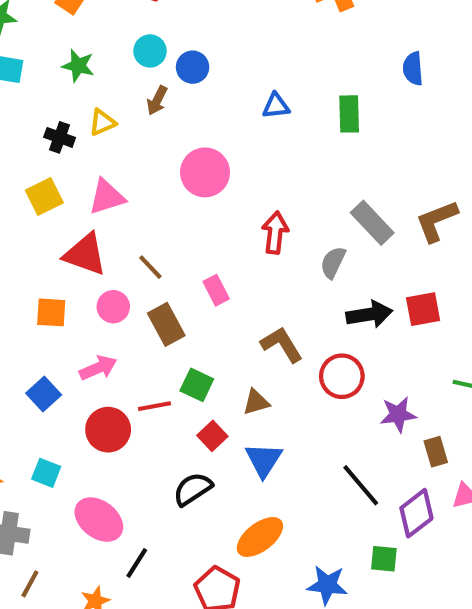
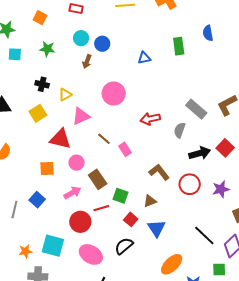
green rectangle: (349, 114) -> (179, 46), moved
yellow triangle: (102, 122) -> (65, 95), moved
pink triangle: (107, 197) -> (81, 116), moved
red arrow: (275, 233) -> (150, 119), turned -102
brown line: (150, 267) -> (104, 139), moved
red square: (423, 309) -> (225, 148), turned -30
brown rectangle: (166, 324) -> (98, 179), moved
blue square: (44, 394) -> (37, 200), moved
purple star: (398, 414) -> (221, 189), moved
cyan square: (46, 473) -> (53, 246), size x1.6
pink ellipse: (99, 520) -> (91, 254), moved
orange ellipse: (260, 537) -> (172, 264), moved

